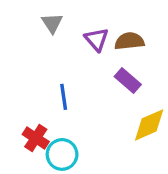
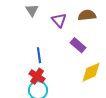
brown semicircle: (129, 41) -> (87, 15), moved
red cross: (36, 138) -> (37, 76), moved

